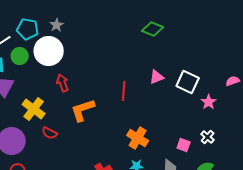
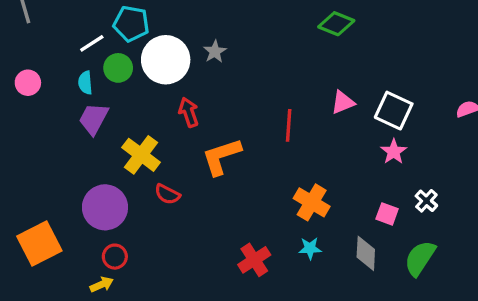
gray star: (57, 25) -> (215, 52), moved
pink star: (209, 102) -> (394, 152), moved

